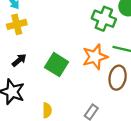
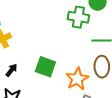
orange star: (95, 57) -> (77, 79), moved

